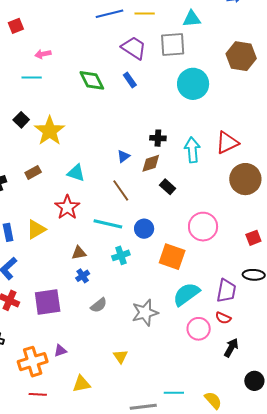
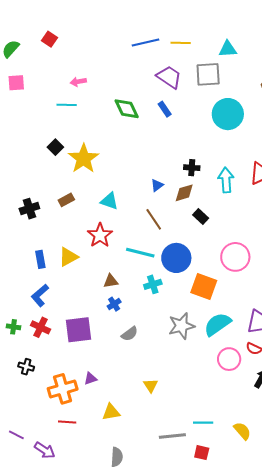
red square: (16, 26) -> (49, 39), moved, turned -35
blue circle: (144, 229) -> (176, 258), size x1.5
gray star: (145, 313) -> (181, 326), moved

